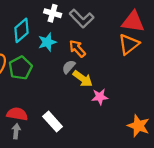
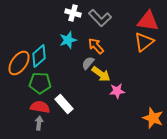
cyan diamond: (21, 30) -> (39, 56), moved
green pentagon: (20, 68) -> (40, 83), moved, turned 30
white rectangle: (53, 122) -> (64, 104), moved

